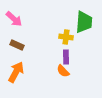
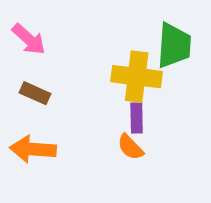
yellow cross: (66, 37) -> (137, 77), size x1.6
orange arrow: (16, 72) -> (33, 149), turned -115

